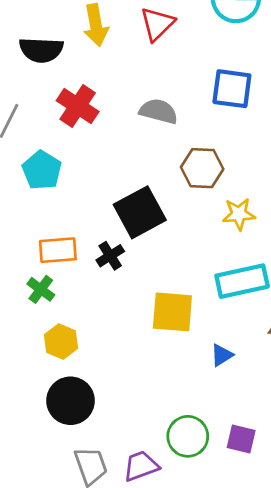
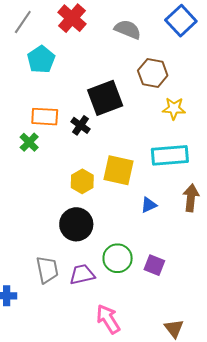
blue square: (232, 89) -> (181, 21), turned 32
black cross: (110, 256) -> (81, 125), turned -30
yellow hexagon: (61, 342) -> (82, 181), moved
black circle: (71, 401) -> (76, 224), moved

